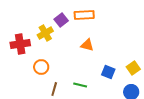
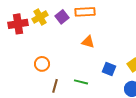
yellow cross: (45, 33) -> (40, 17), moved
red cross: (20, 44) -> (18, 24), moved

